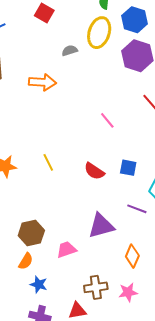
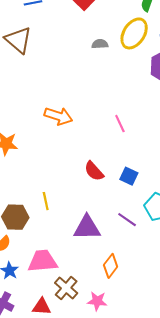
orange arrow: (42, 82) -> (58, 116), moved
yellow line: (48, 162) -> (46, 201), moved
pink trapezoid: (66, 250) -> (43, 261), moved, size x1.4
brown cross: (96, 287) -> (66, 288), turned 35

